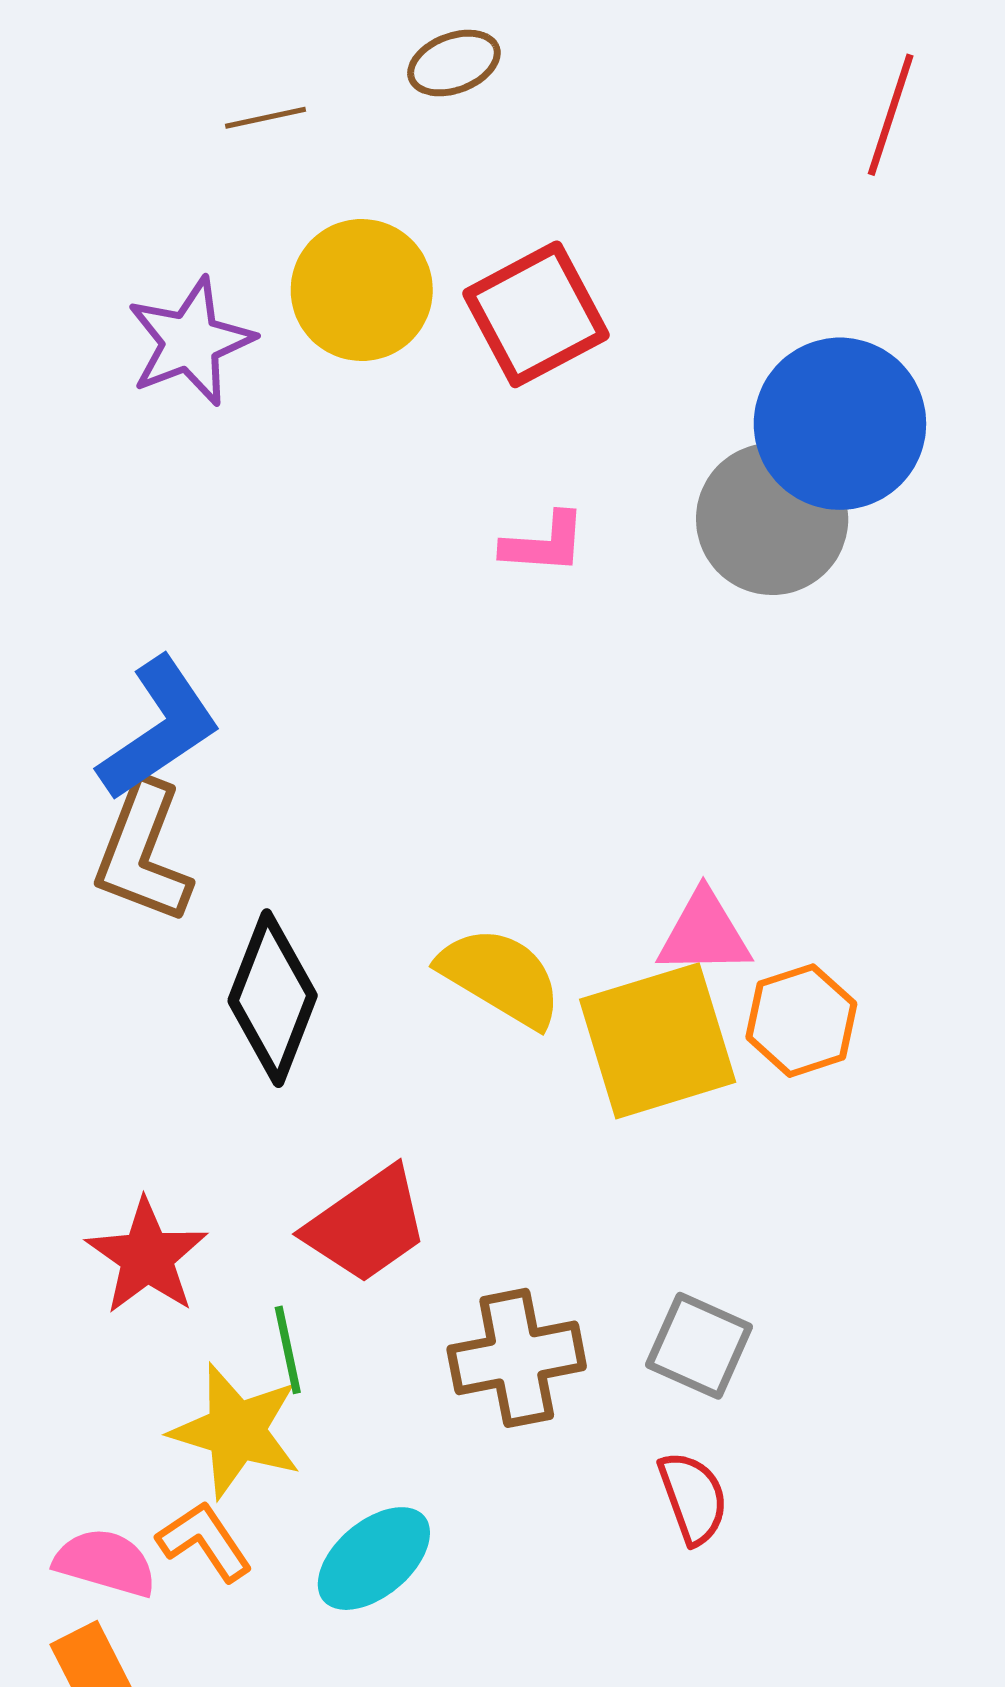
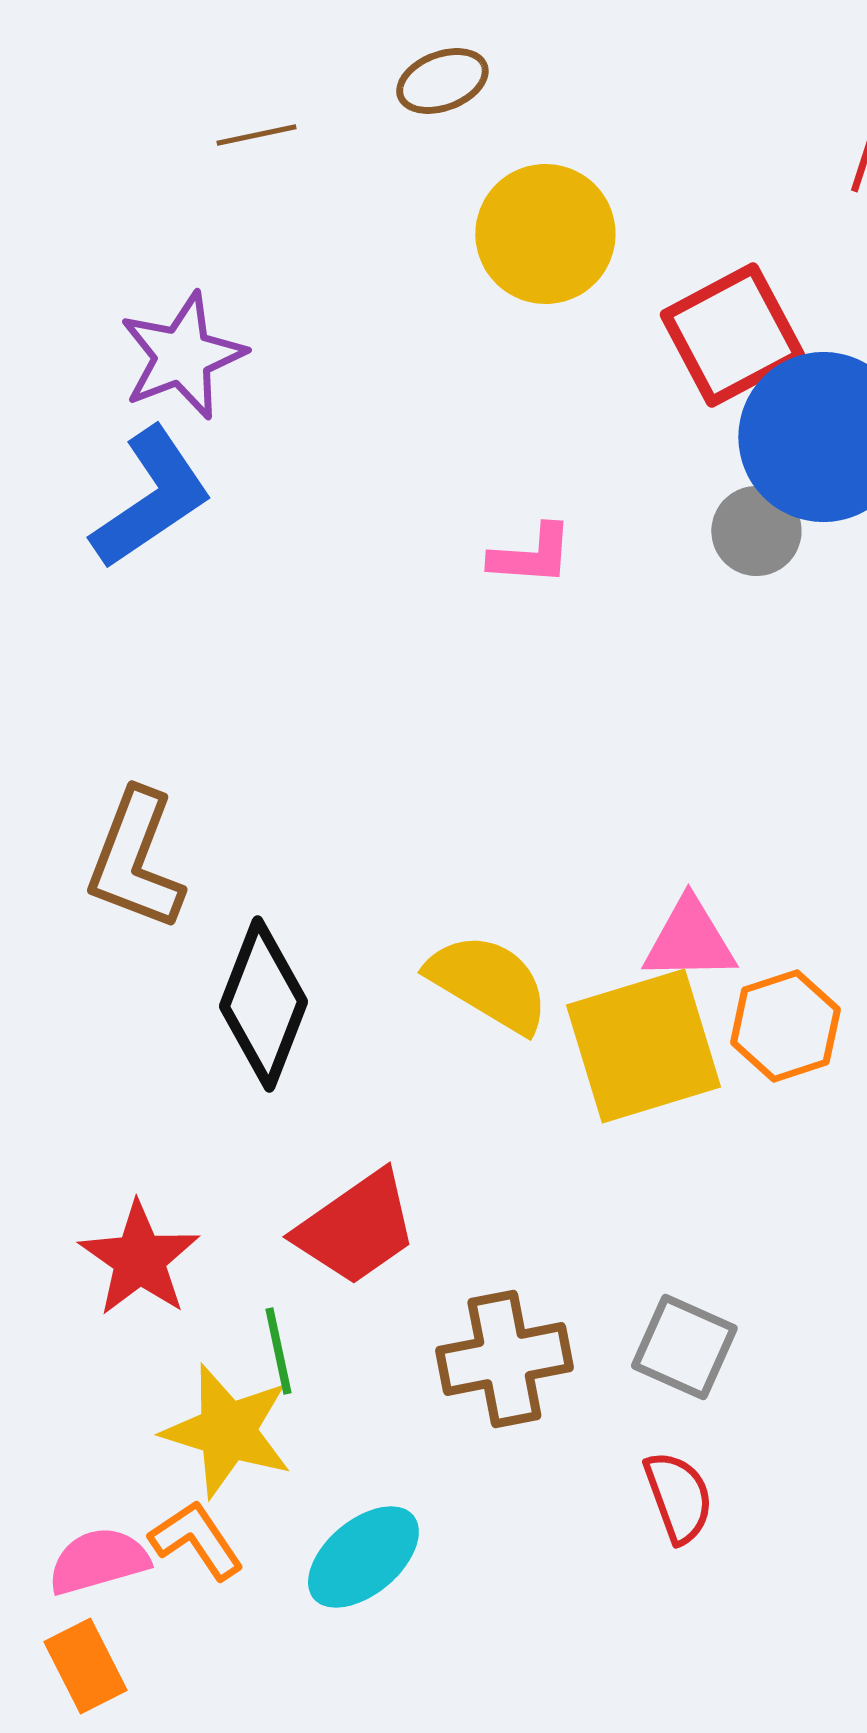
yellow circle: (362, 290) -> (545, 234), moved
red square: (536, 314) -> (732, 335), moved
gray circle: (772, 519) -> (756, 531), size x0.6
blue L-shape: (159, 729) -> (151, 498), moved
pink semicircle: (105, 1563) -> (98, 1561), turned -32

